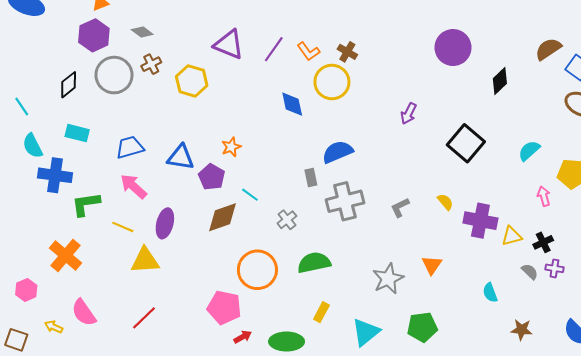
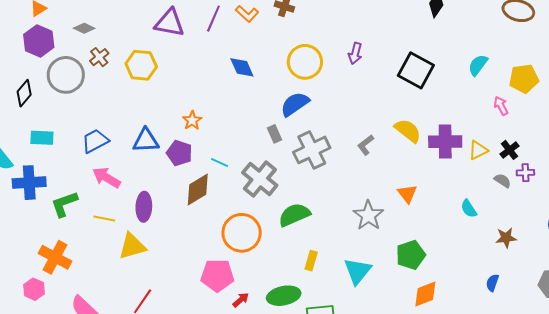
yellow circle: (332, 82) -> (305, 62), moved
yellow semicircle: (445, 202) -> (408, 131), size x1.6
gray cross: (287, 220) -> (260, 179), size x1.8
pink hexagon: (26, 290) -> (34, 289), moved

